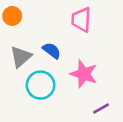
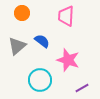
orange circle: (12, 16) -> (22, 13), moved
cyan circle: (41, 85) -> (40, 80), moved

